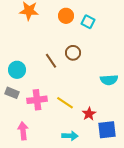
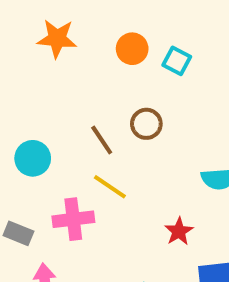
gray rectangle: (12, 93) -> (18, 233), moved
yellow line: (65, 103) -> (110, 187), moved
red star: (89, 114) -> (179, 231), moved

